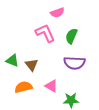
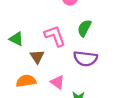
pink L-shape: (45, 33) -> (55, 36), moved
green triangle: (12, 61) -> (16, 39), moved

